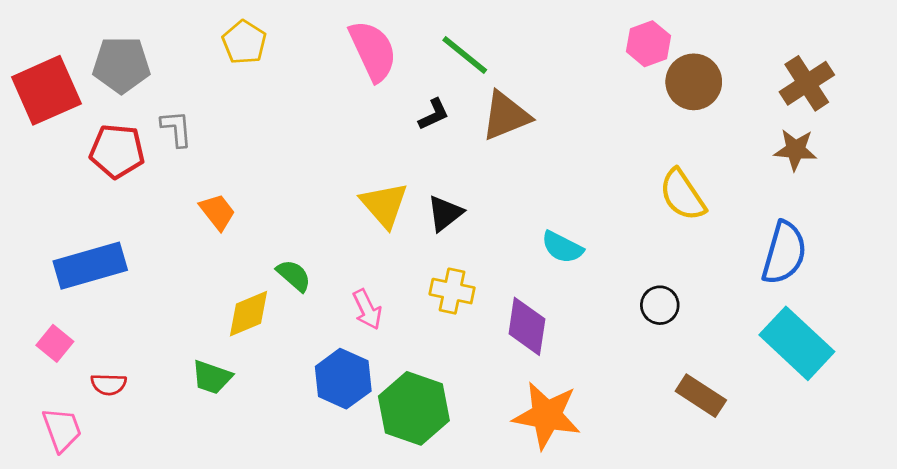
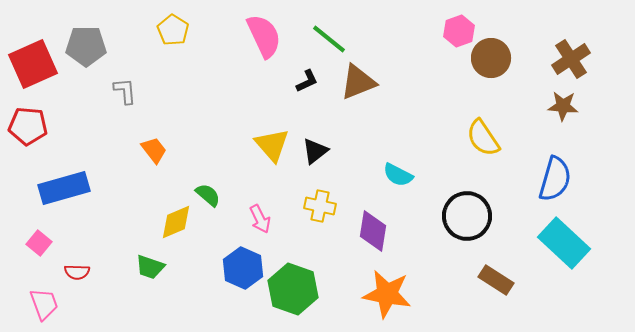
red pentagon: (117, 151) -> (28, 126), moved
black circle: (660, 305) -> (467, 216), size x1.8

